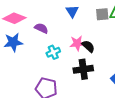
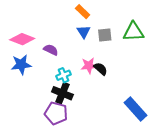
gray square: (102, 14) -> (105, 35), moved
black cross: (83, 69) -> (62, 93), moved, turned 30

